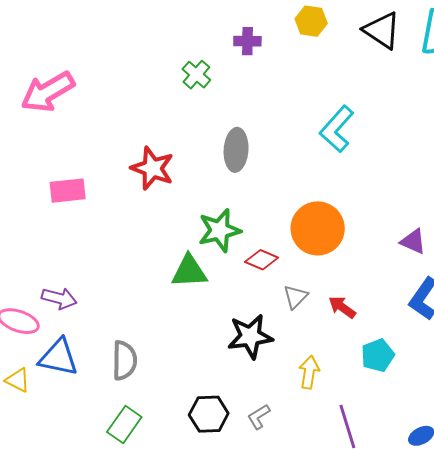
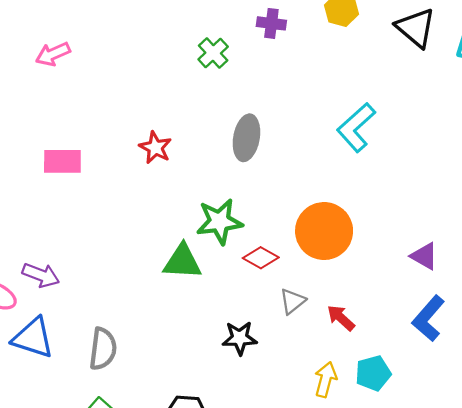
pink arrow: (48, 92) -> (53, 54), size x0.6
red star: (152, 168) -> (155, 148), size x0.7
black star: (250, 336) -> (240, 338), size x0.7
yellow arrow: (309, 372) -> (326, 379), moved

